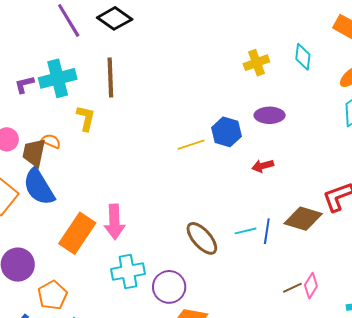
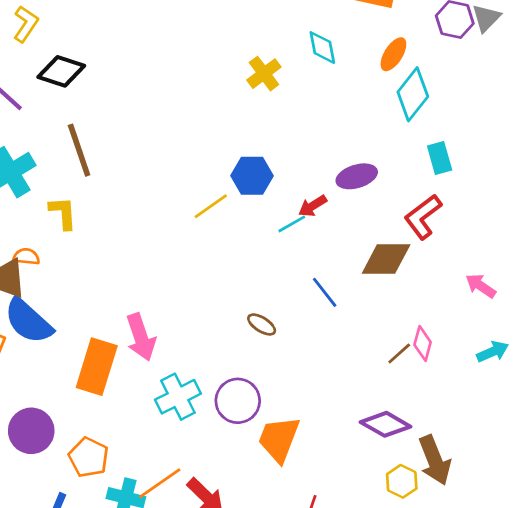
purple ellipse: (270, 115) -> (357, 176), moved
cyan line: (246, 231) -> (292, 224), moved
blue line: (267, 231) -> (325, 292), moved, turned -30
brown ellipse: (202, 238) -> (262, 324), size x0.6

